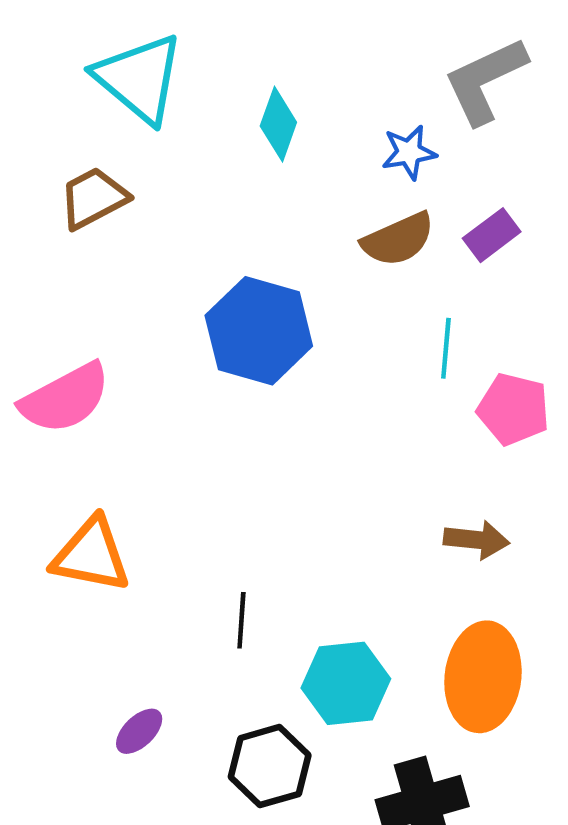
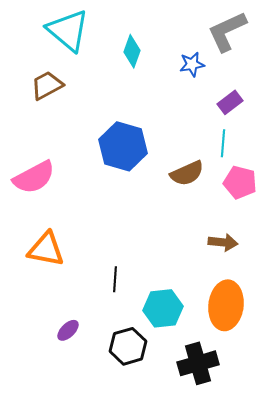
brown semicircle: (398, 239) -> (187, 173), moved
cyan line: (446, 348) -> (223, 143), moved

